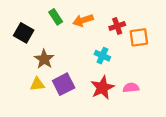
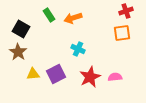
red cross: (117, 26) -> (126, 11), moved
cyan cross: (102, 56) -> (78, 49), moved
brown star: (44, 59) -> (18, 52), moved

